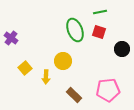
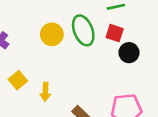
black circle: (122, 49) -> (129, 53), moved
yellow circle: (63, 61) -> (52, 34), moved

